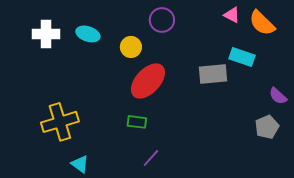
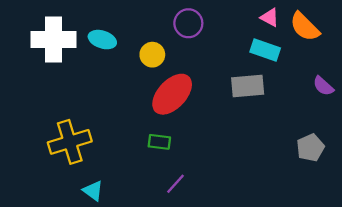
white cross: (46, 34) -> (53, 40), size x1.4
cyan rectangle: (242, 57) -> (265, 50), moved
purple semicircle: (278, 96) -> (323, 86), moved

